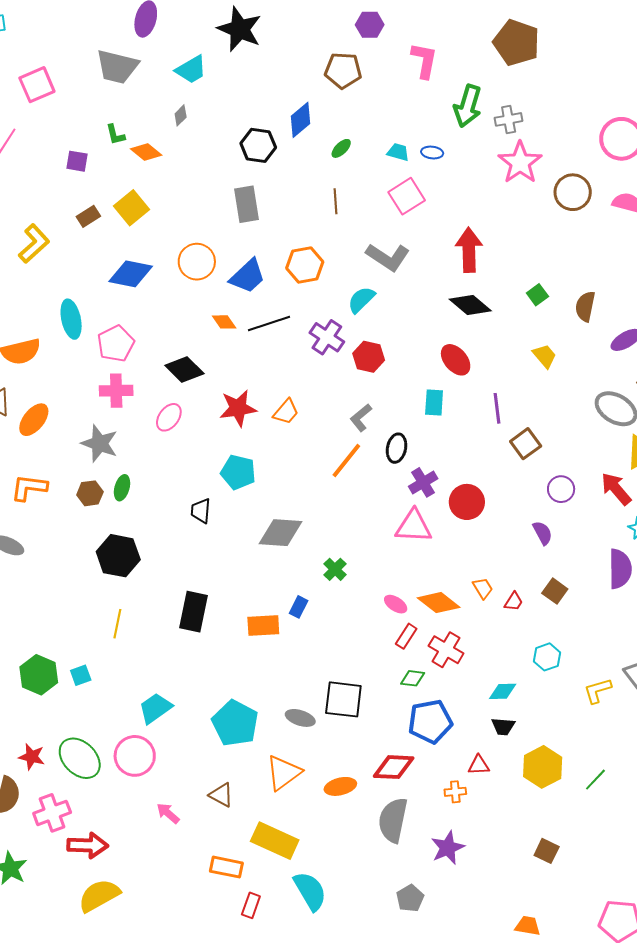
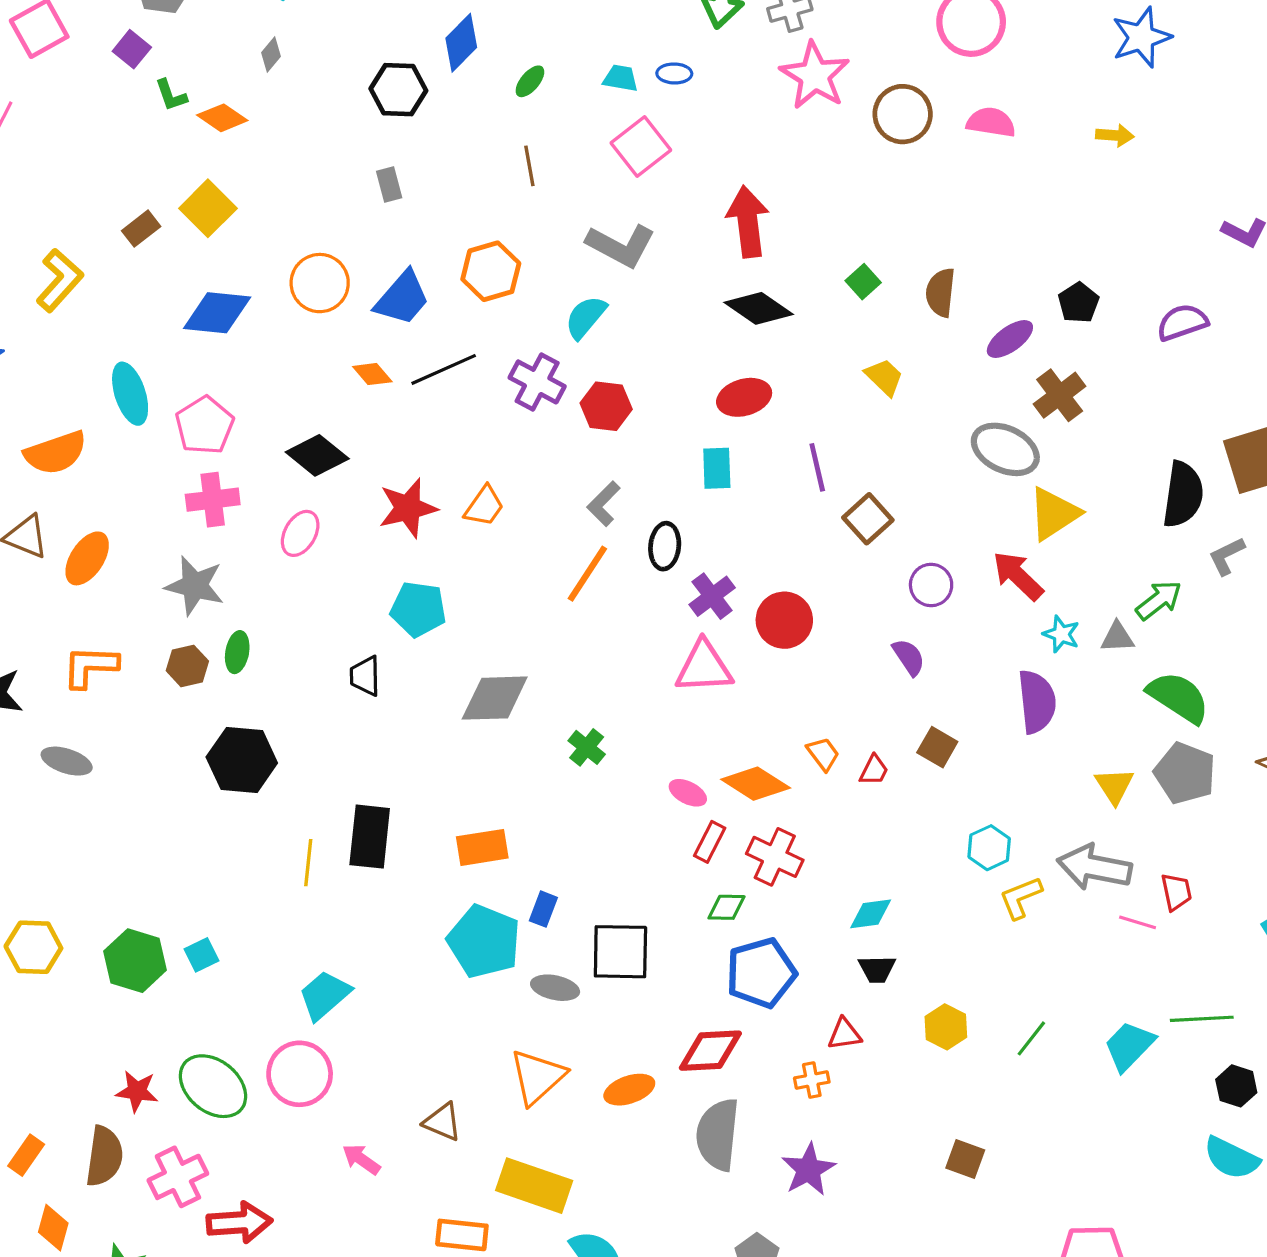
purple square: (77, 161) -> (132, 49), moved, turned 35
gray rectangle: (246, 204) -> (389, 185), size x0.6
red ellipse: (456, 360) -> (744, 397), turned -60
blue rectangle: (299, 607) -> (543, 909), moved
yellow line: (117, 624) -> (308, 863), moved
cyan hexagon: (547, 657) -> (989, 848), moved
cyan pentagon: (235, 723) -> (484, 941), moved
yellow hexagon: (543, 767) -> (946, 1027), size x0.7

